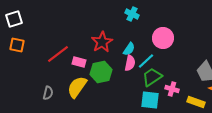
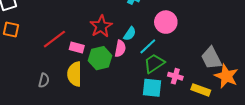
pink semicircle: (130, 63) -> (120, 49), moved
yellow semicircle: (77, 87) -> (75, 74), turned -35

